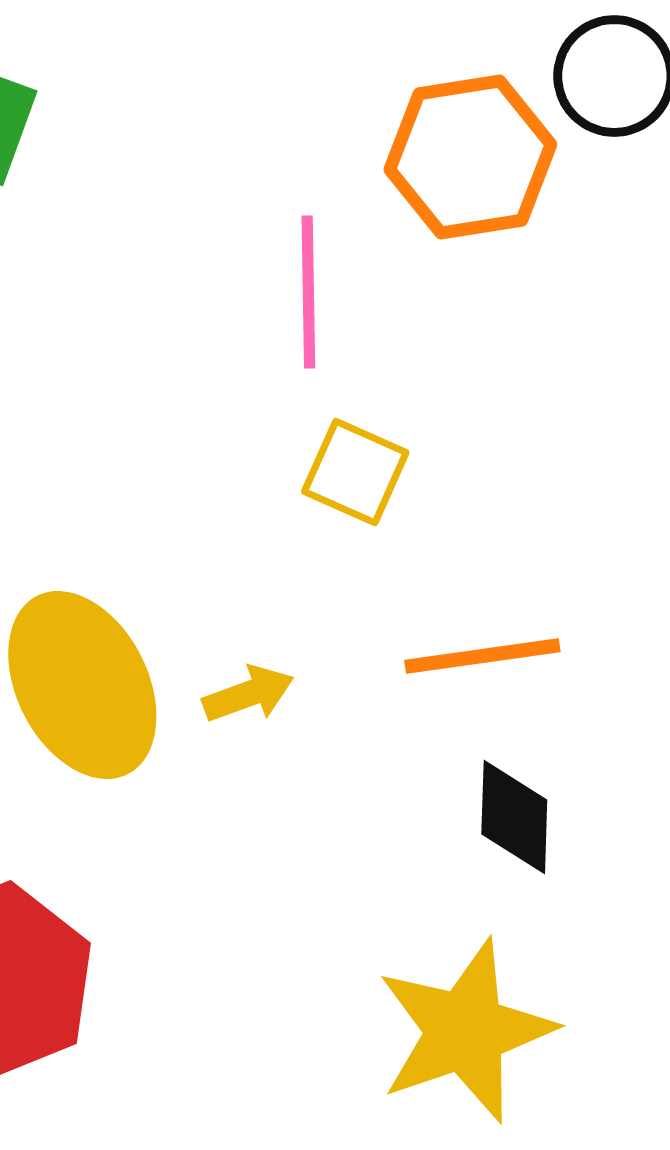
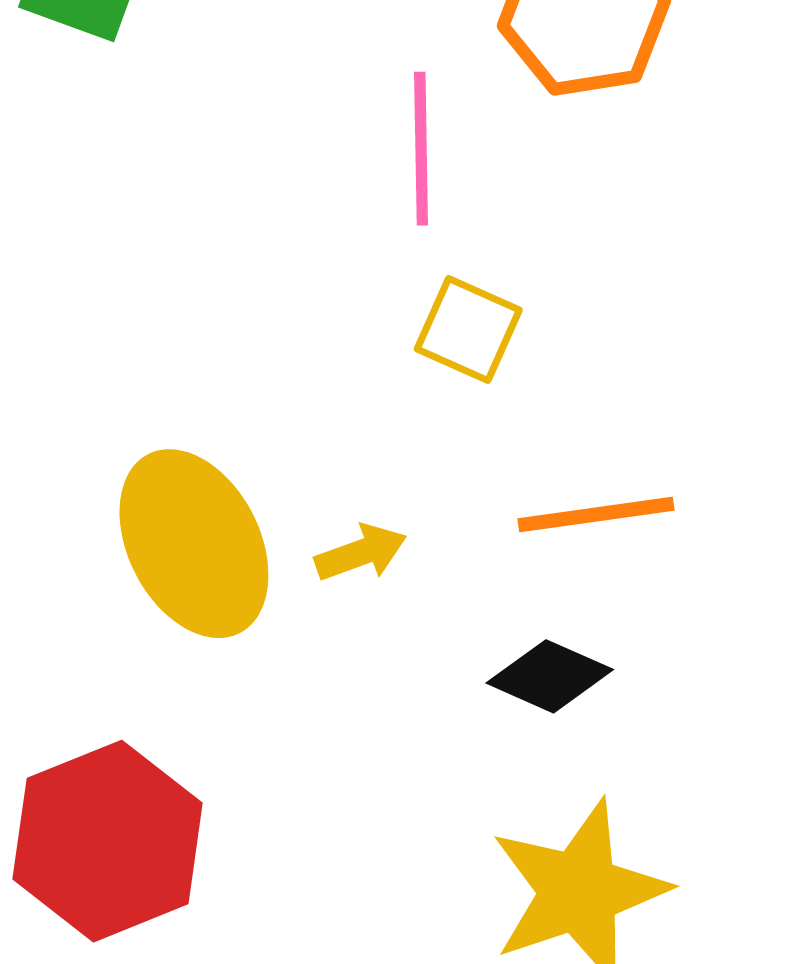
black diamond: (514, 817) -> (550, 676), moved, turned -68

